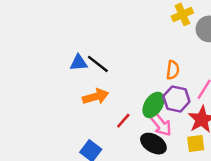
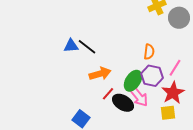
orange arrow: (96, 96) -> (100, 74), moved
black ellipse: (153, 144) -> (123, 103), moved

